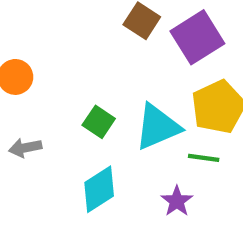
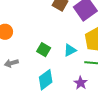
cyan triangle: (158, 127) -> (70, 50), size x0.6

